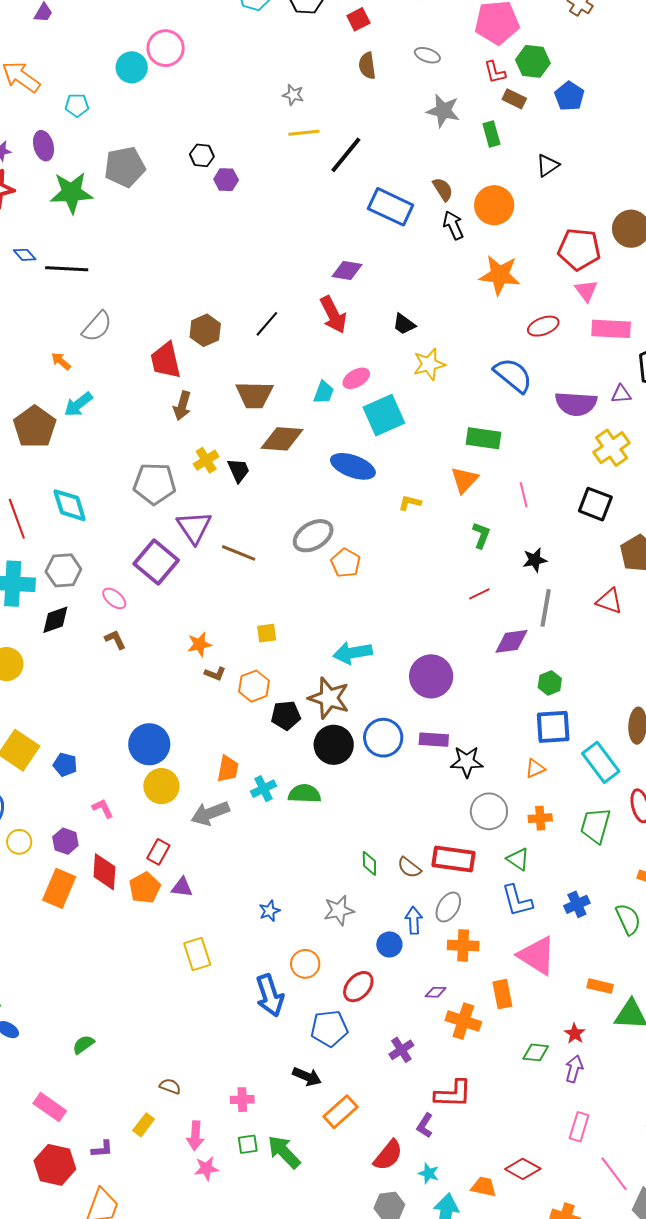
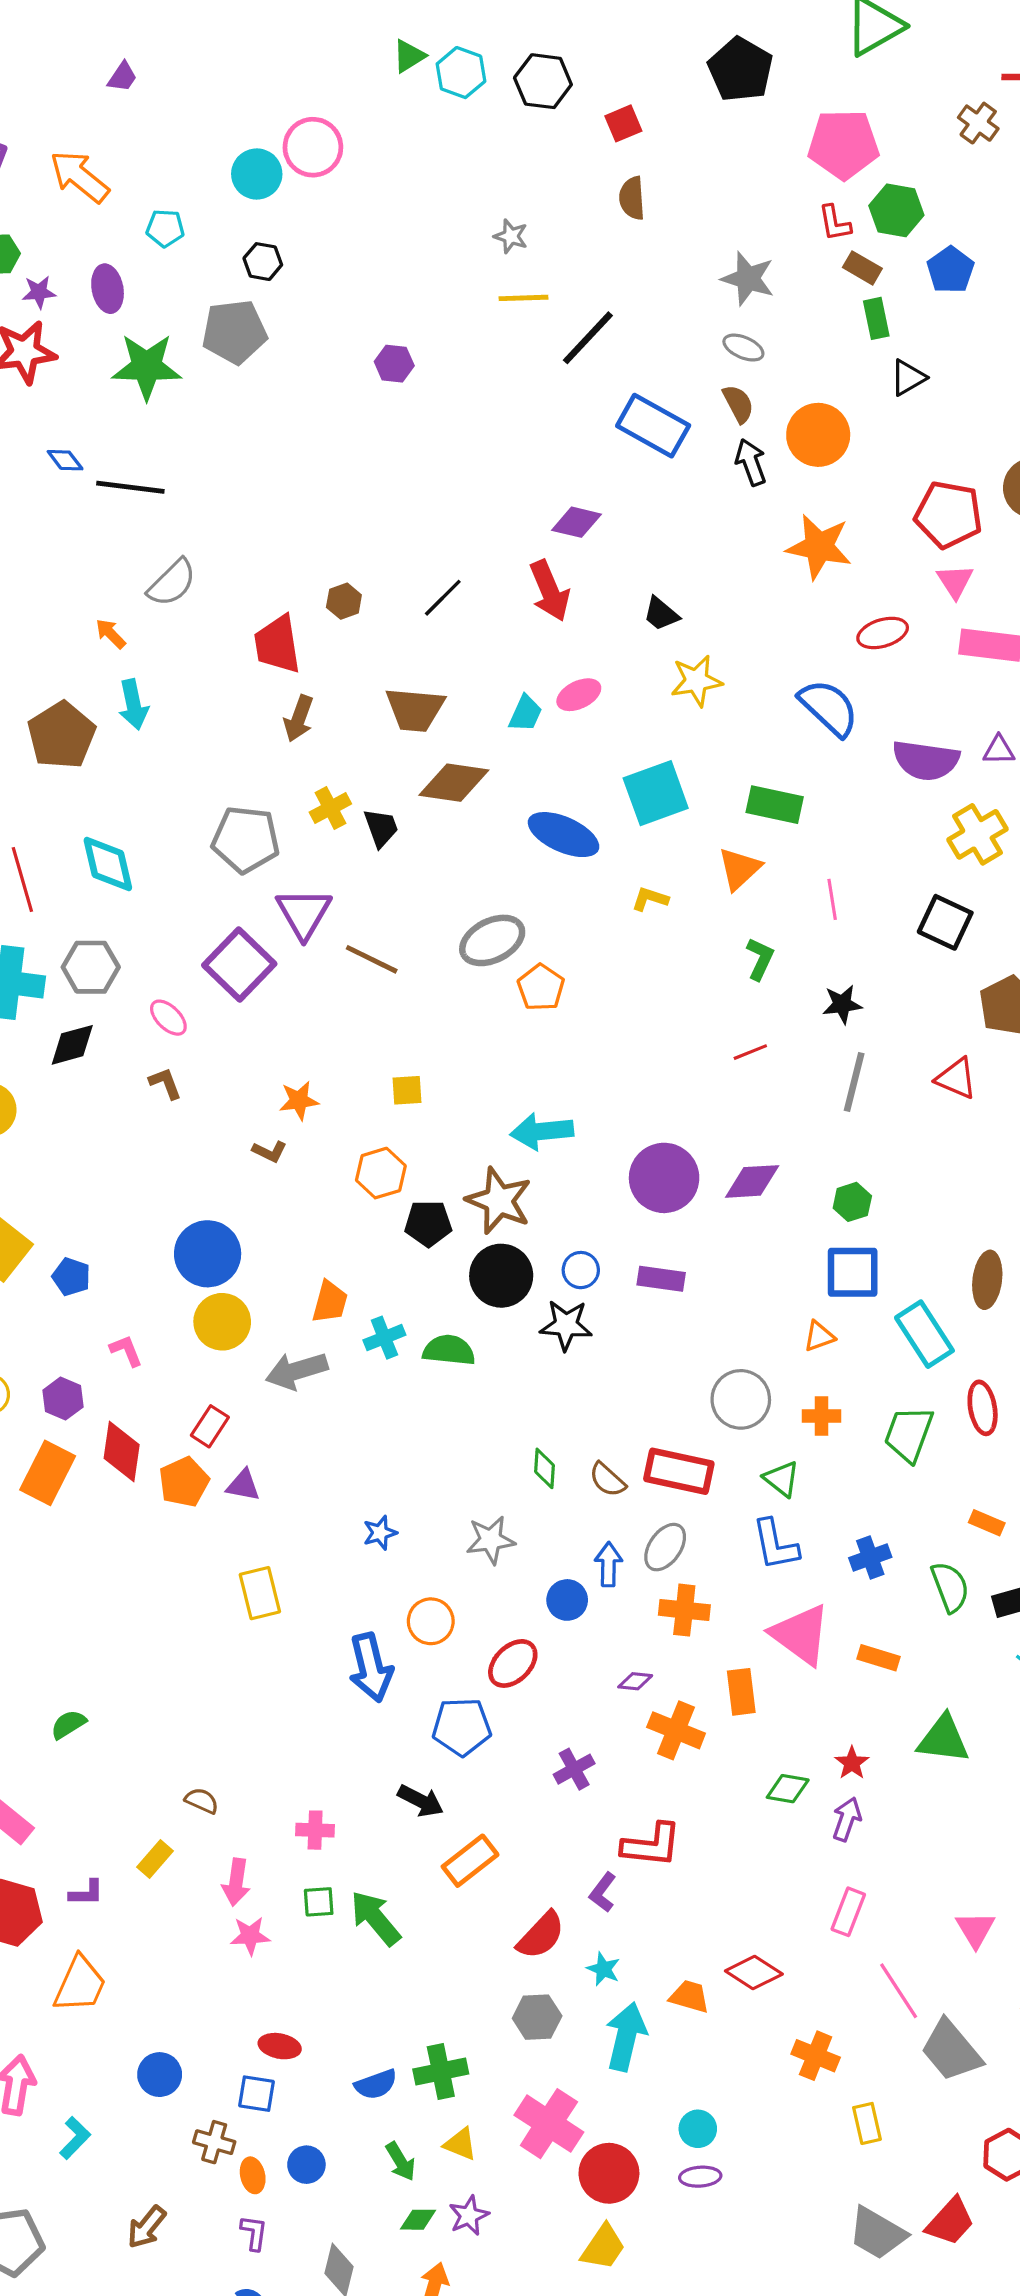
gray ellipse: (427, 55) -> (743, 348), moved
green rectangle: (491, 134) -> (876, 318), moved
black hexagon: (202, 155) -> (263, 262), moved
brown hexagon: (205, 330) -> (344, 601), size x0.7
cyan arrow: (78, 404) -> (133, 705), turned -68
cyan square: (384, 415) -> (656, 793), moved
purple diamond: (511, 641) -> (752, 1181), moved
brown L-shape: (215, 674) -> (270, 1152), moved
blue circle: (383, 738) -> (581, 1270), size x0.6
black star: (467, 762) -> (566, 1325), moved
orange rectangle: (600, 986) -> (879, 1658), moved

